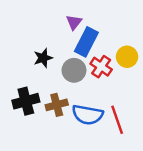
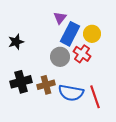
yellow circle: (127, 57) -> (92, 34), moved
black star: (43, 58) -> (16, 42), moved

